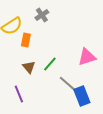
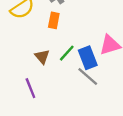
orange rectangle: (26, 40) -> (54, 20), moved
blue rectangle: (82, 96) -> (88, 58), moved

